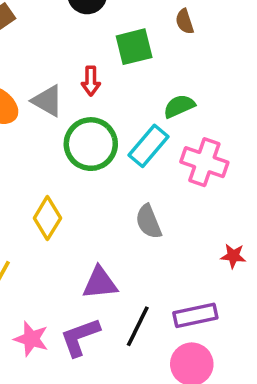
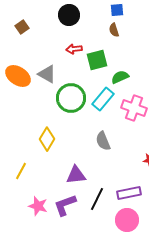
brown semicircle: (185, 21) -> (114, 30), moved
green square: (134, 47) -> (97, 60), moved
red arrow: (91, 81) -> (74, 49), moved, turned 84

